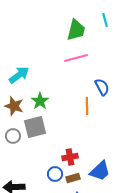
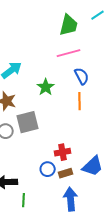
cyan line: (105, 20) -> (98, 15), turned 72
blue semicircle: (102, 87) -> (82, 76), moved
green star: (40, 101) -> (46, 87), moved

